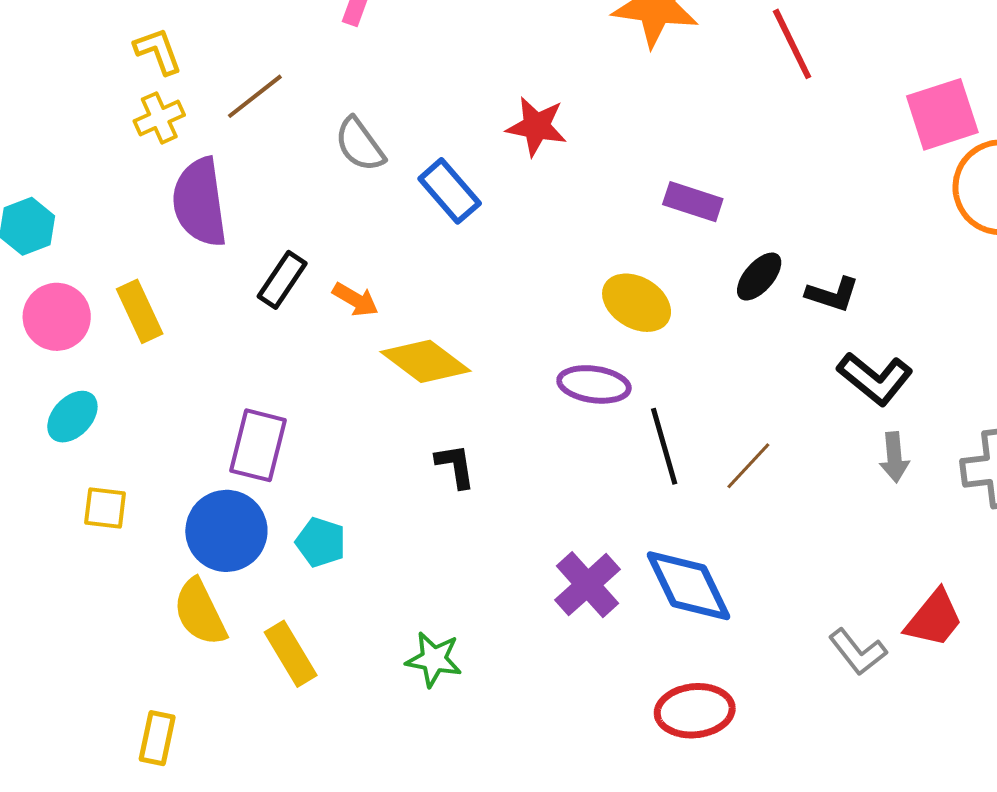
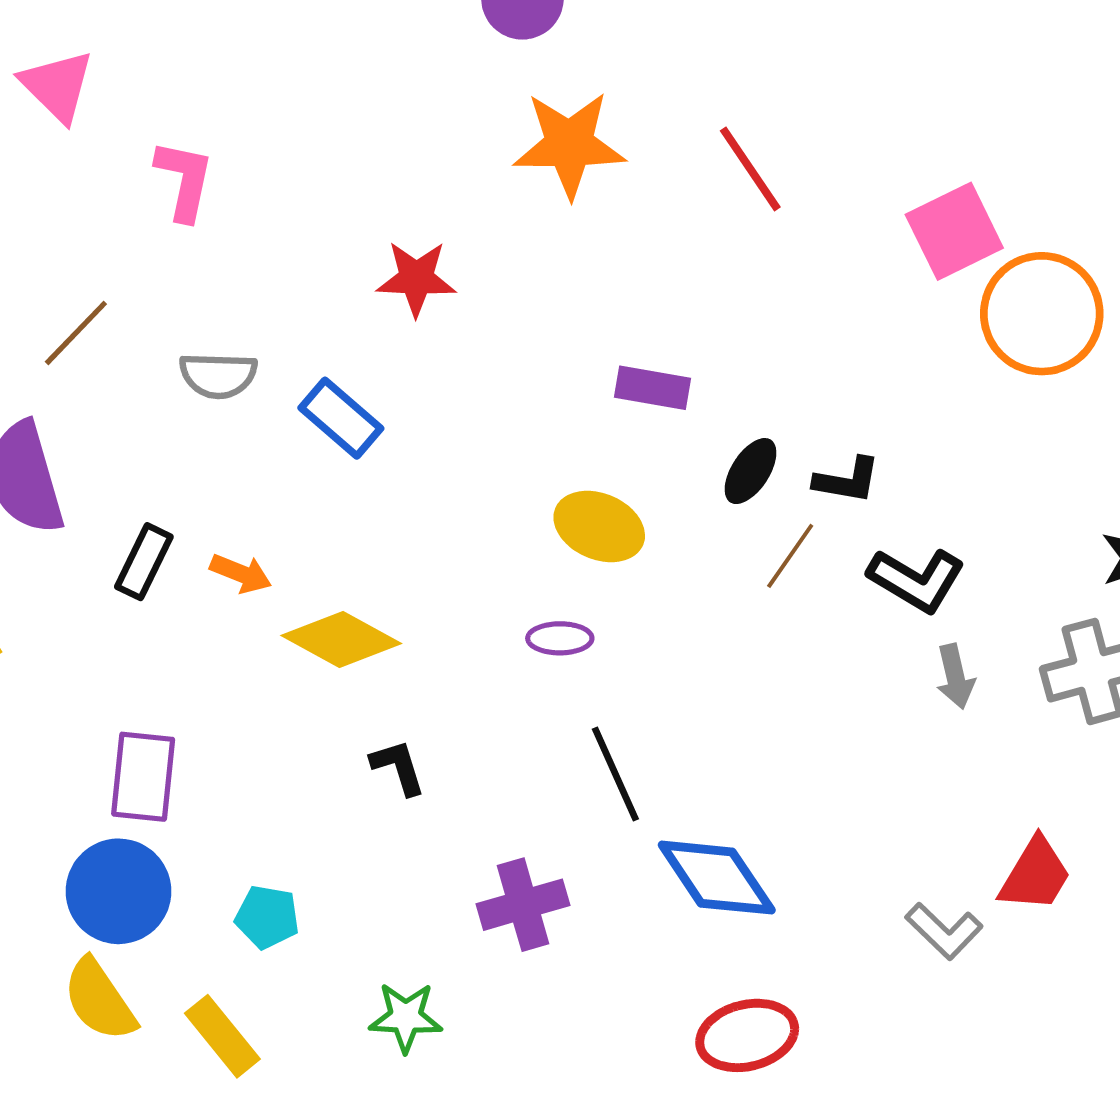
red star: (536, 126) -> (416, 278), moved
gray semicircle: (360, 144) -> (218, 375), turned -44
purple ellipse: (594, 384) -> (560, 638), size x0.7
black line: (664, 446) -> (615, 774), moved
brown line: (748, 466) -> (790, 556), moved
cyan pentagon: (321, 542) -> (267, 917), moved
purple cross: (587, 585) -> (523, 905), moved, turned 34

